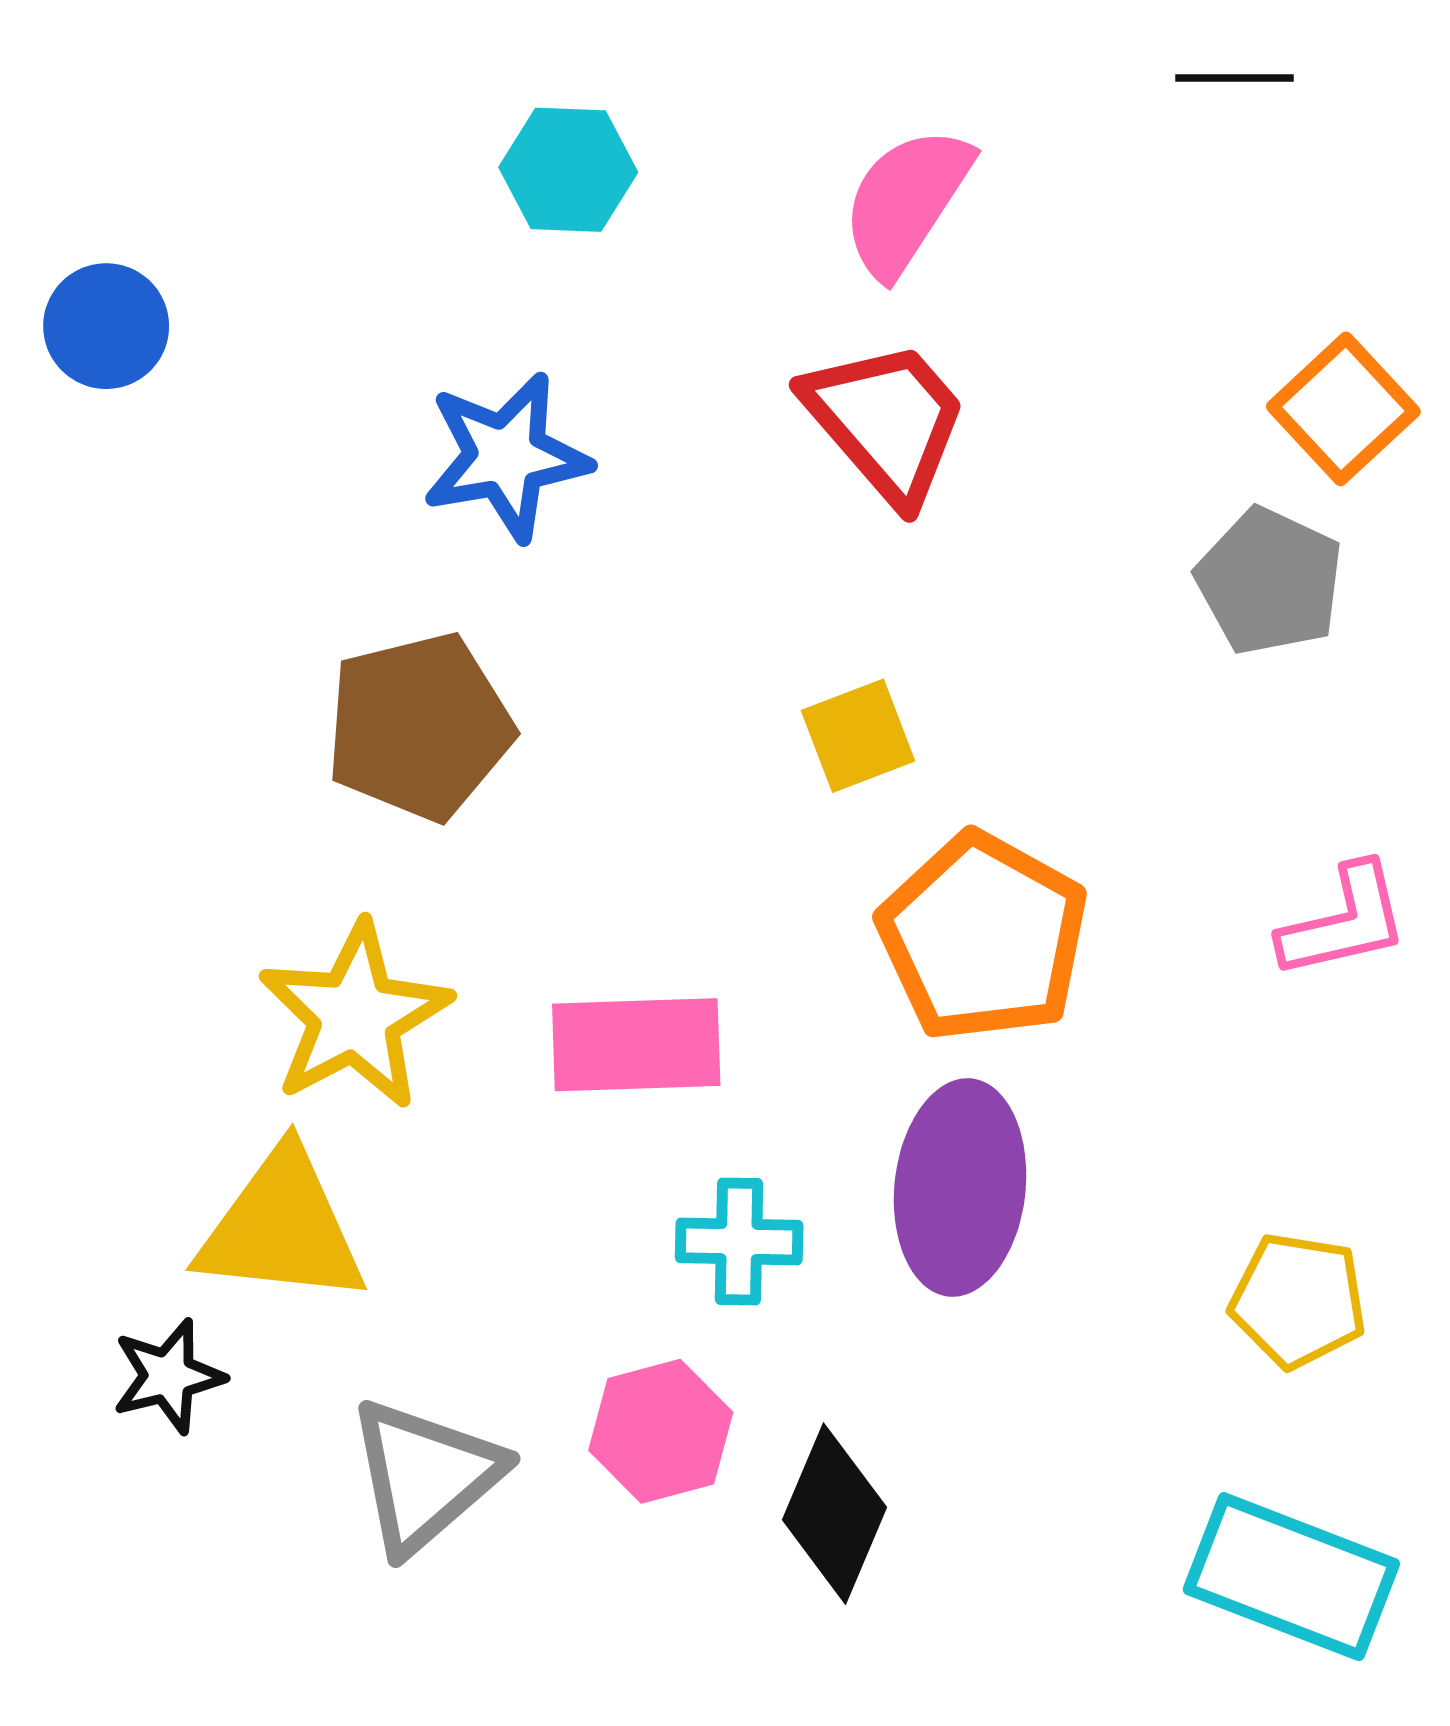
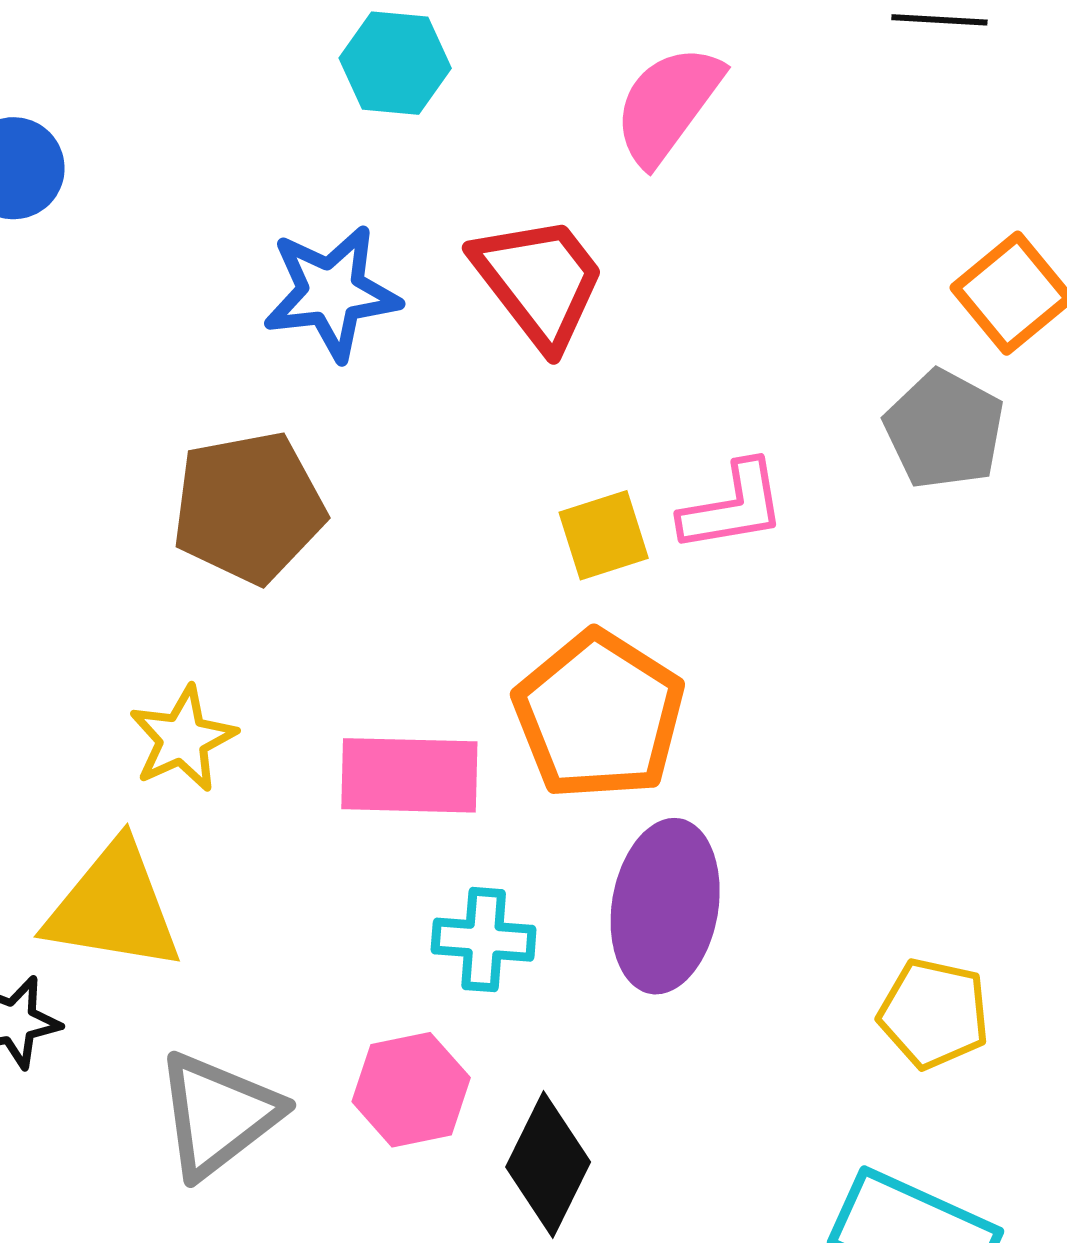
red trapezoid: (886, 421) -> (539, 281), moved
pink L-shape: (1344, 921) -> (733, 507), moved
orange pentagon: (983, 937) -> (599, 715), moved
yellow star: (355, 1016) -> (183, 739), size x0.7

